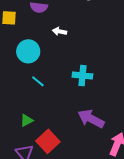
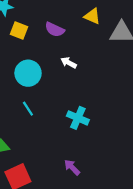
purple arrow: (91, 119) -> (72, 167), size x0.6

